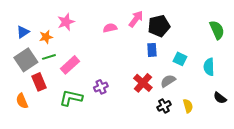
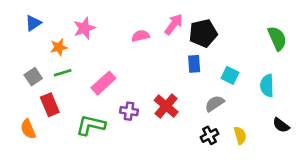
blue triangle: (23, 32) -> (33, 23), moved
gray square: (26, 60) -> (33, 77), size x0.6
pink rectangle: (70, 65) -> (103, 83), moved
red cross: (143, 83) -> (166, 106), moved
purple cross: (101, 87) -> (129, 111), turned 32

